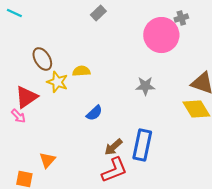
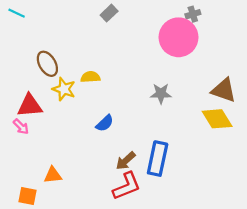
gray cross: (181, 18) -> (193, 14), moved
red triangle: (26, 97) -> (30, 106), turned 30
orange triangle: (47, 160) -> (53, 175), turned 42

